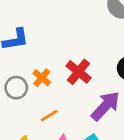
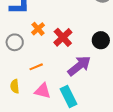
orange cross: (42, 78) -> (38, 29), moved

